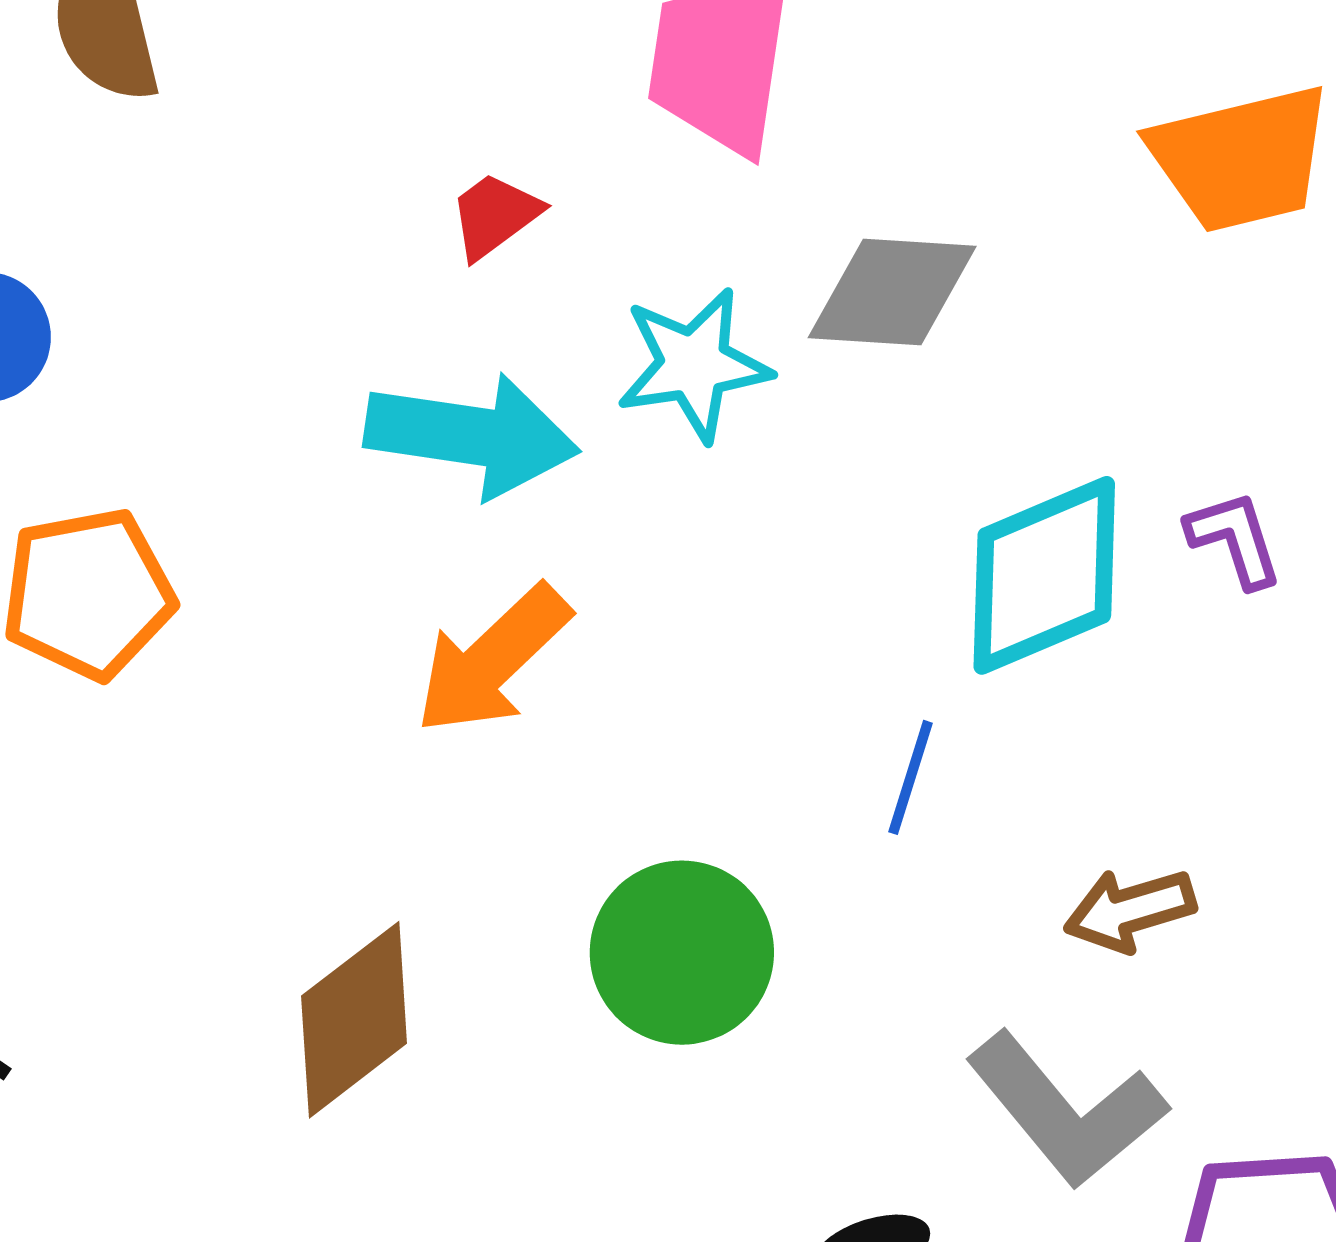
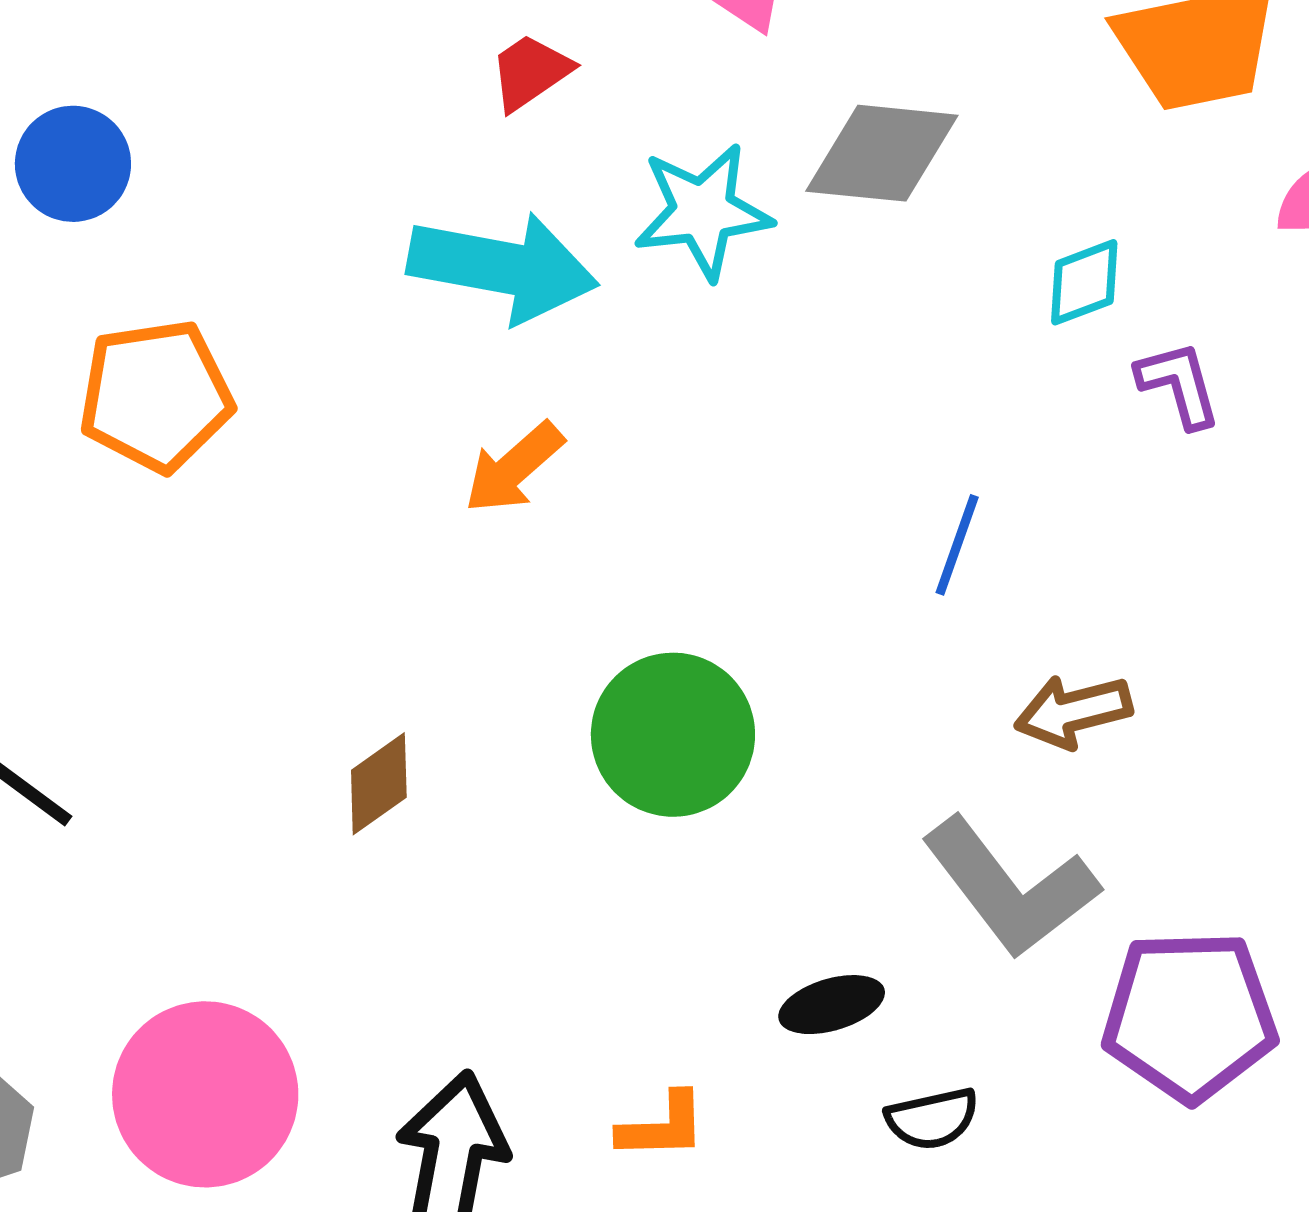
cyan diamond: (1044, 575) -> (1084, 282), moved, size x0.5
orange arrow: (492, 660) -> (514, 468), size x0.7
blue line: (911, 777) -> (957, 545), moved
brown diamond: (354, 1020) -> (379, 784), size x0.6

